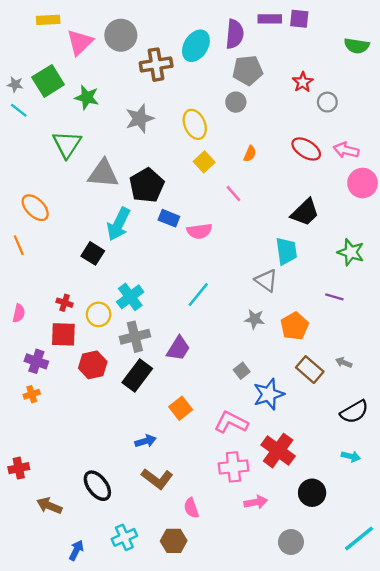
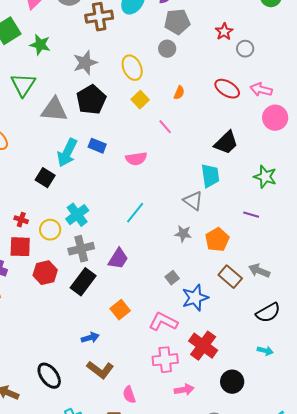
black pentagon: (147, 185) -> (91, 100), moved
blue rectangle: (169, 218) -> (97, 146), moved
gray arrow: (344, 363) -> (259, 271), size x1.5

